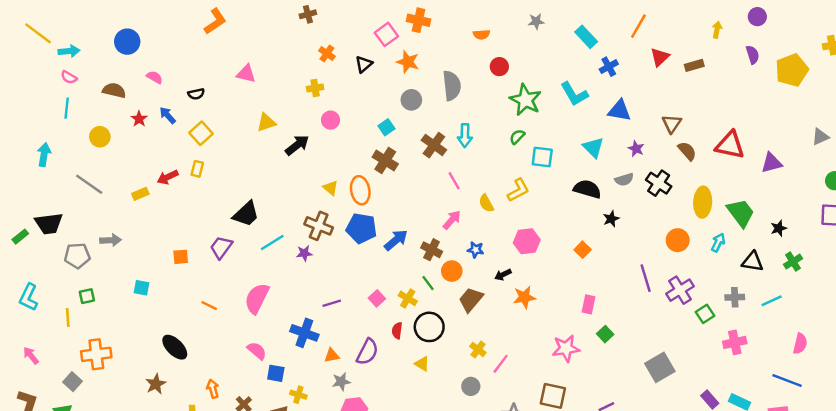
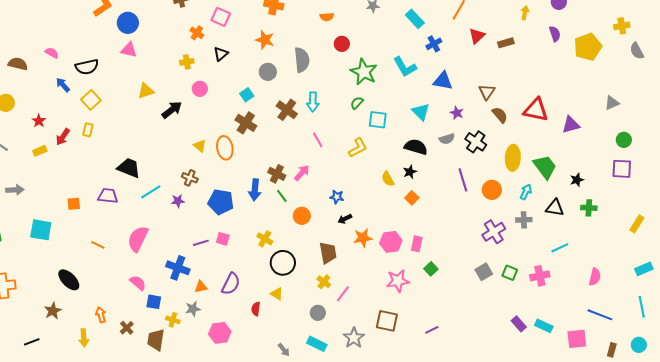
pink square: (386, 34) -> (221, 17), moved, turned -30
blue circle: (127, 42) -> (128, 23), moved
black triangle: (364, 64) -> (221, 54), moved
black semicircle: (196, 94) -> (87, 67), size x1.6
red star: (139, 119) -> (39, 121), moved
red arrow: (168, 177) -> (63, 137), turned -30
pink line: (454, 181) -> (318, 140), moved
yellow semicircle: (486, 203) -> (388, 179), moved
black trapezoid: (246, 214) -> (129, 168), turned -115
black star: (611, 219) -> (410, 172), moved
brown cross: (319, 226) -> (190, 178), size x0.7
blue pentagon: (361, 228) -> (221, 202), moved
blue arrow: (396, 240) -> (255, 190), turned 135
pink hexagon: (527, 241) -> (391, 242), moved
purple trapezoid: (221, 247) -> (108, 196), turned 60
brown cross: (432, 250) -> (277, 174), moved
blue star: (476, 250) -> (337, 197), moved
green cross: (793, 262) -> (589, 208), turned 35
purple line: (646, 278) -> (463, 180), moved
green line: (428, 283) -> (282, 196), moved
cyan square: (141, 288) -> (41, 230), size x1.6
gray cross: (735, 297) -> (524, 220), moved
pink square: (377, 298) -> (223, 239), moved, turned -32
brown trapezoid: (471, 300) -> (328, 253), moved, turned 130
cyan line: (772, 301) -> (560, 248), moved
green square: (705, 314) -> (510, 273), moved, turned -35
red semicircle: (397, 331) -> (256, 309), moved
gray square: (660, 367) -> (484, 272), moved, size x0.7
blue line: (787, 380) -> (600, 315), moved
gray star: (341, 382) -> (193, 309), moved

